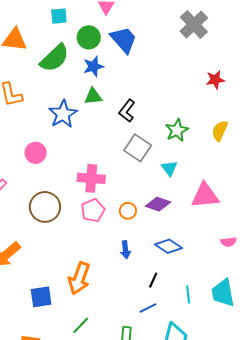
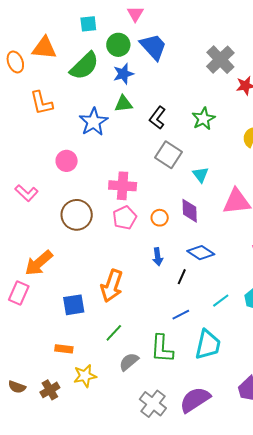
gray cross: (194, 24) -> (220, 60), moved
green star: (177, 130) -> (203, 119), moved
purple diamond: (158, 204) -> (190, 211), turned 70
black line: (153, 280) -> (182, 277), moved
cyan line: (188, 294) -> (221, 301), turned 60

